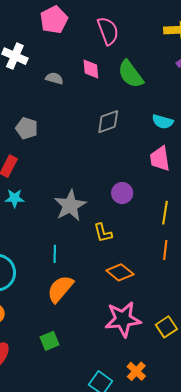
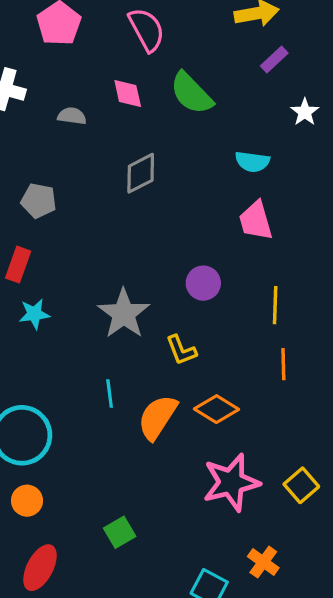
gray diamond: (108, 122) -> (141, 173), moved
orange semicircle: (60, 289) -> (158, 417), moved

